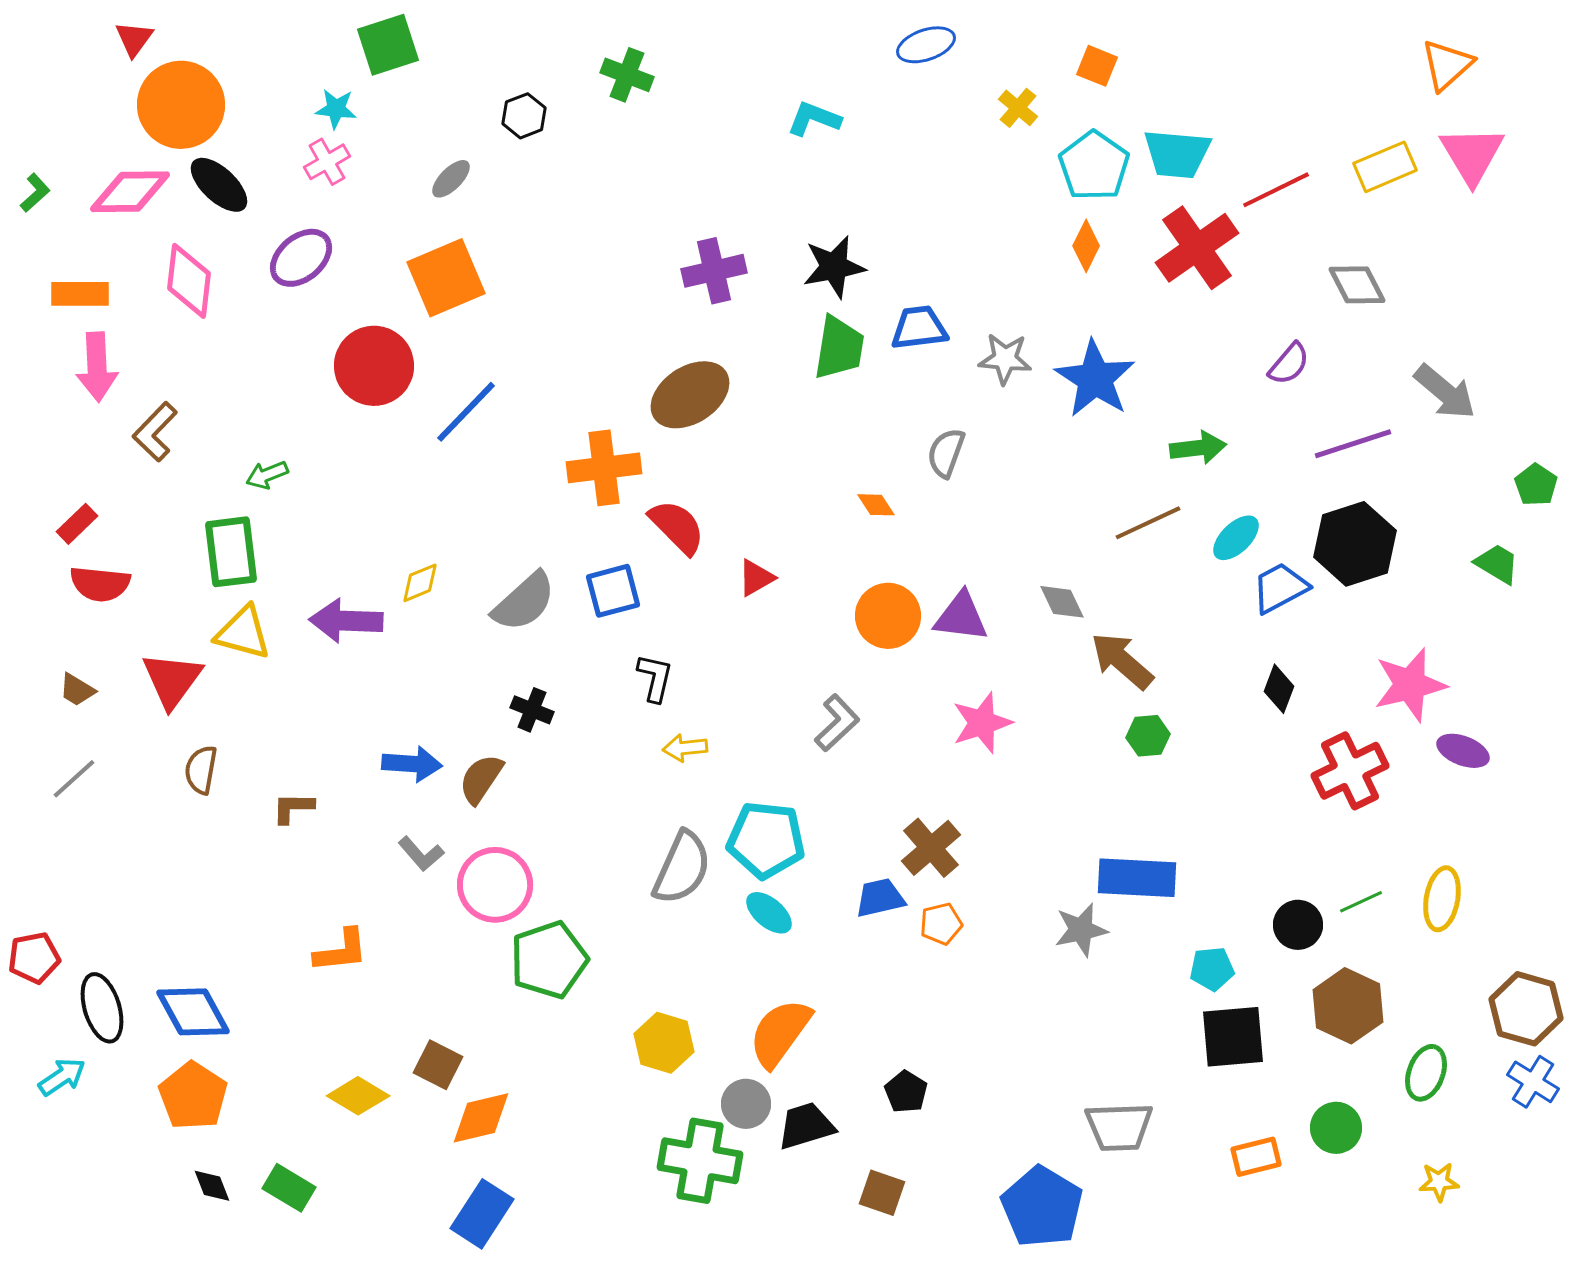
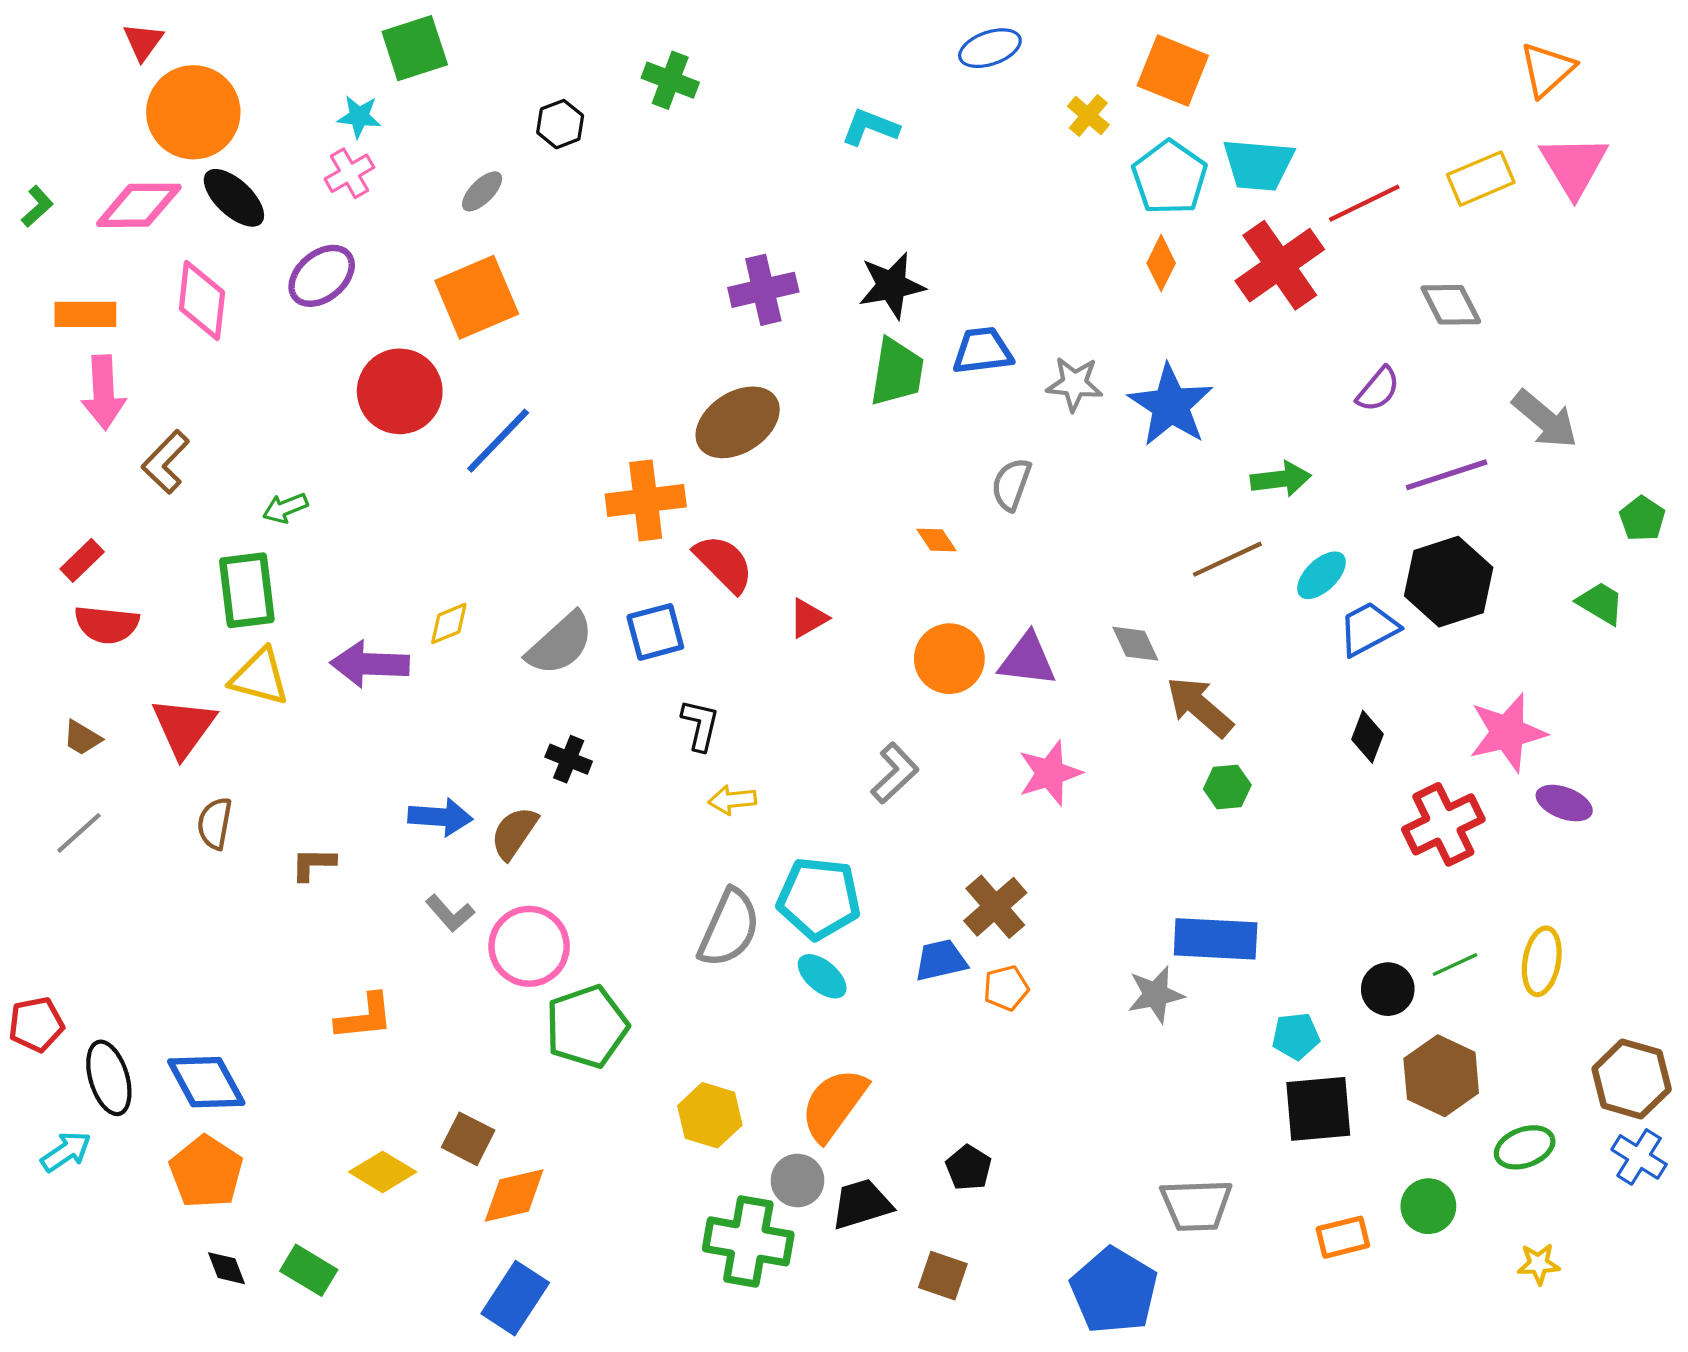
orange square: (1097, 66) -> (1173, 71), size x1.6
green ellipse: (1426, 1073) -> (1525, 1147), turned 50

